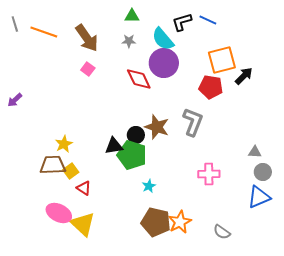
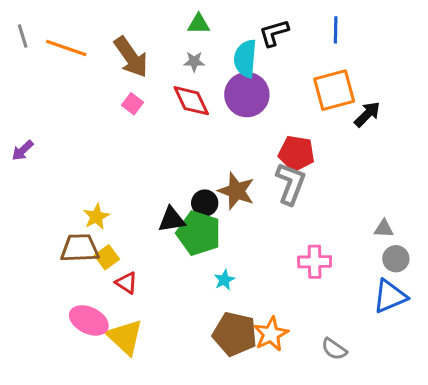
blue line: (208, 20) -> (336, 30), moved, turned 66
cyan semicircle: (163, 39) -> (245, 59), turned 45
red diamond: (139, 79) -> (191, 101), moved
red pentagon: (211, 87) -> (297, 153), moved

